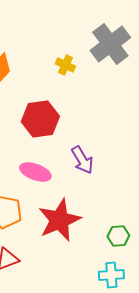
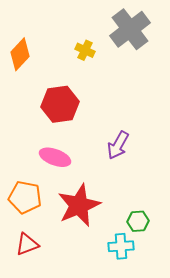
purple arrow: (82, 160) -> (118, 145), moved, turned 60
cyan cross: (111, 275) -> (121, 246), moved

